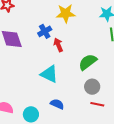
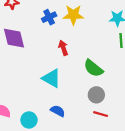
blue cross: (45, 31) -> (49, 17), moved
green semicircle: (88, 62) -> (93, 68), turned -108

